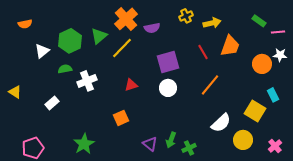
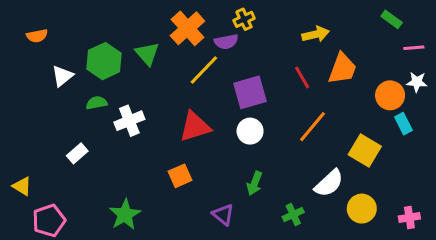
yellow cross: (186, 16) -> (244, 19), moved
green rectangle: (259, 21) -> (392, 19), moved
green triangle: (99, 36) -> (147, 54), turned -30
yellow line: (122, 48) -> (204, 70), moved
red triangle: (131, 85) -> (195, 127), size x1.6
yellow triangle: (15, 92) -> (22, 186), moved
cyan rectangle: (273, 95) -> (403, 124), moved
yellow square: (255, 111) -> (365, 150), moved
green arrow: (171, 140) -> (254, 183), moved
pink cross: (275, 146) -> (409, 218), turned 32
green cross: (189, 148) -> (293, 215), moved

